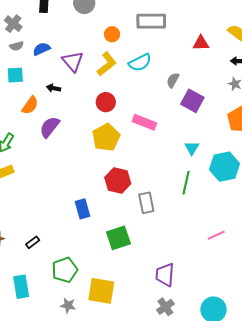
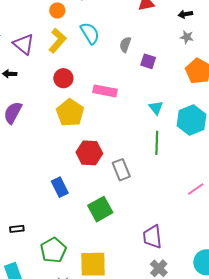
cyan semicircle: (140, 63) -> (90, 33), turned -85
purple square: (192, 101) -> (148, 61), size x0.7
black rectangle: (33, 242) -> (17, 229), turned 40

